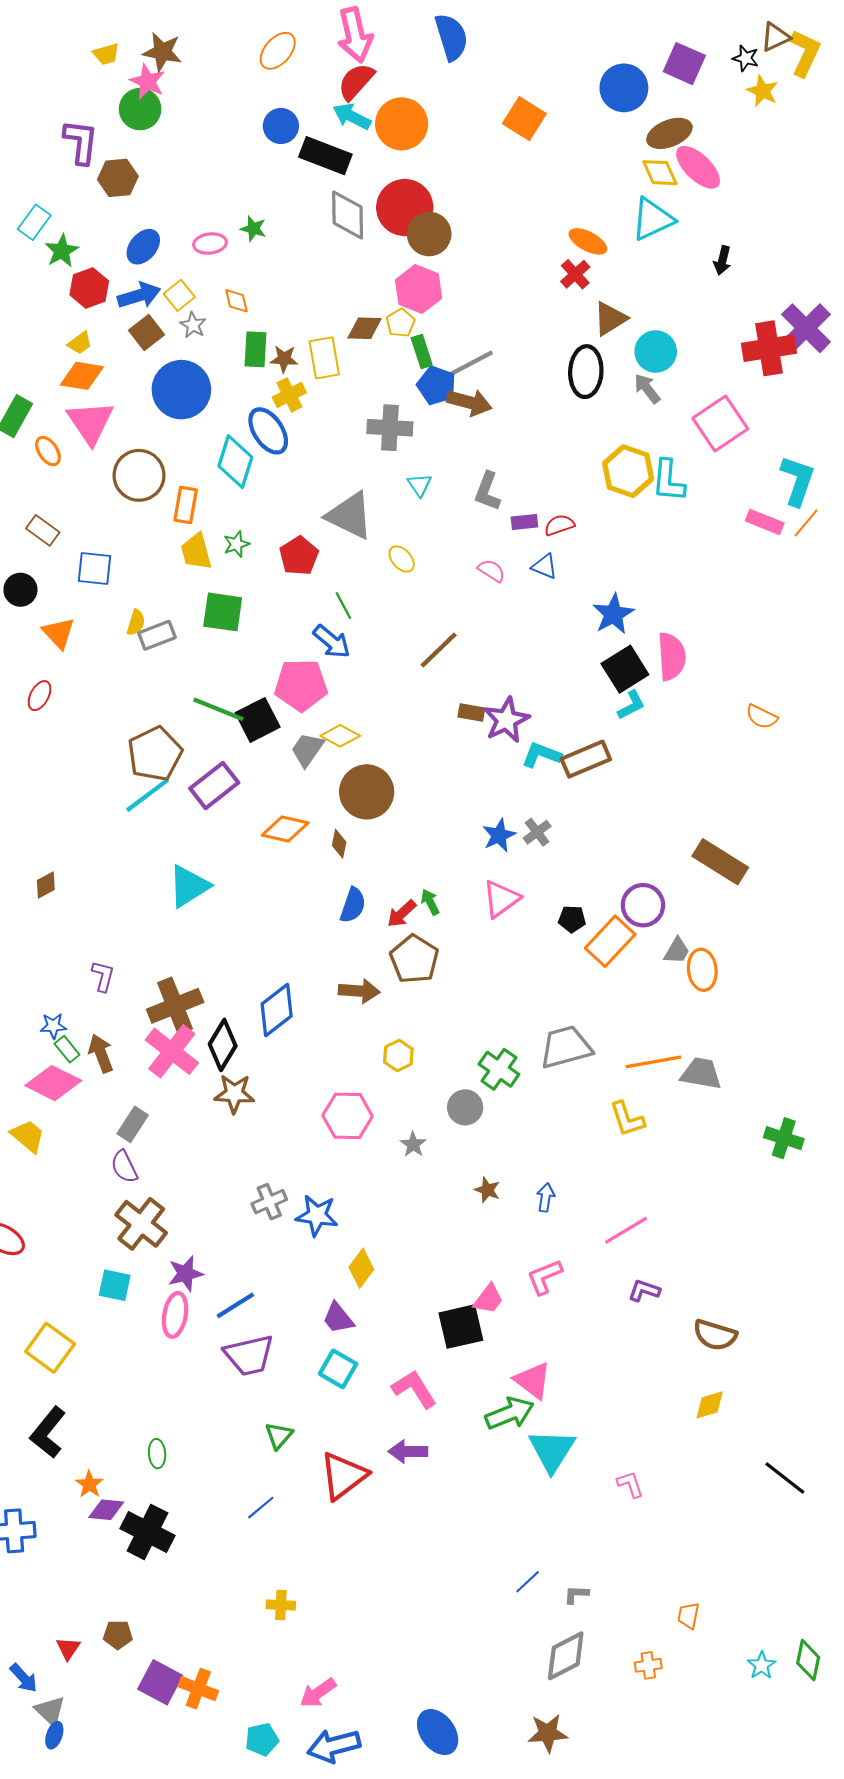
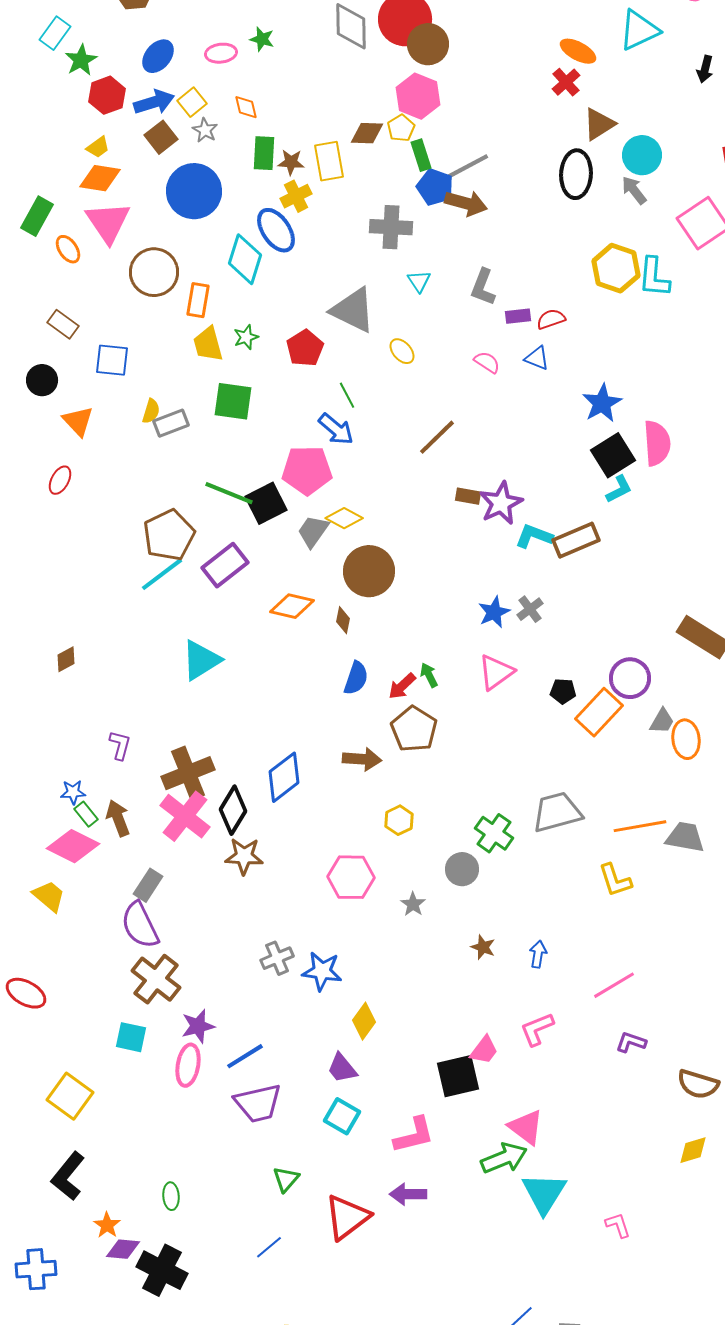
purple semicircle: (124, 1167) -> (140, 925), size x1.5
pink L-shape: (414, 1389) -> (414, 1135), turned 108

